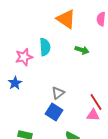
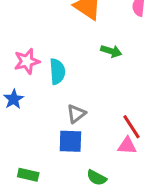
cyan semicircle: (45, 47) -> (57, 71), moved
blue square: (54, 112) -> (70, 141), turned -30

